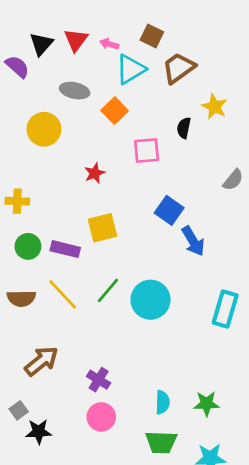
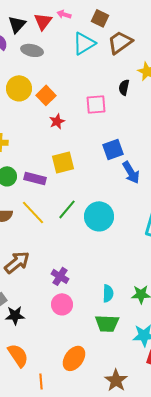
pink arrow: (109, 44) -> (64, 14), moved
gray ellipse: (75, 91) -> (32, 50), moved
orange square: (115, 111) -> (46, 95), moved
blue square: (169, 210) -> (113, 149), turned 35

